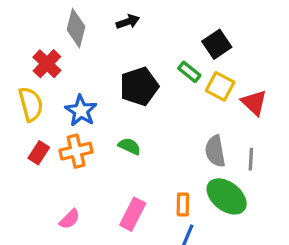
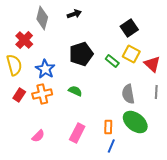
green rectangle: (189, 72) -> (112, 61), moved
gray line: (251, 159) -> (156, 92), moved

